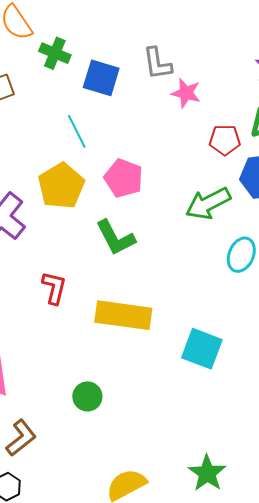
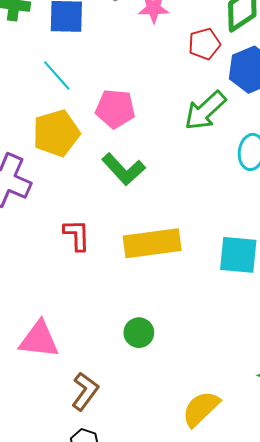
yellow pentagon: (61, 186) -> (56, 133), turned 30

